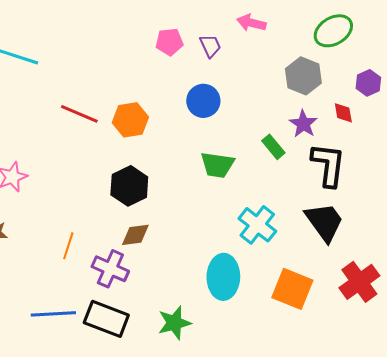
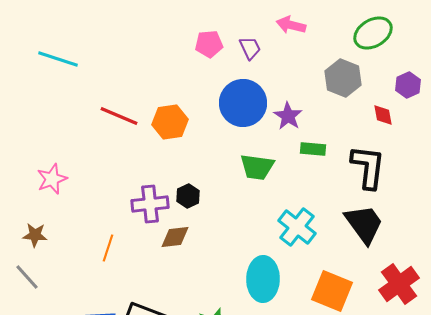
blue circle: (203, 101) -> (243, 103), size x1.4
purple star: (303, 124) -> (288, 116), moved
green rectangle: (273, 147) -> (313, 149), turned -45
black hexagon: (129, 186) -> (188, 196), moved, size x0.6
purple cross: (110, 269) -> (150, 204), moved, turned -30

